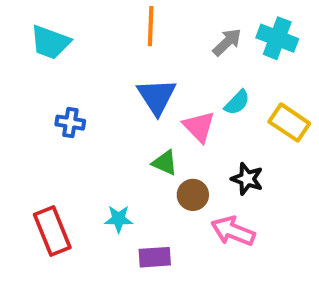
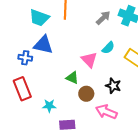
cyan trapezoid: (50, 42) -> (39, 18), moved
blue triangle: (157, 96) -> (43, 45), moved, turned -45
red rectangle: (52, 231) -> (22, 89), moved

